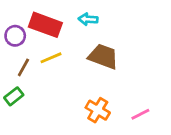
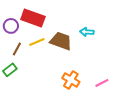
cyan arrow: (88, 19) -> (87, 32), moved
brown trapezoid: (103, 56) -> (61, 41), moved

